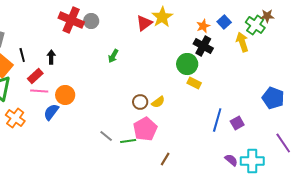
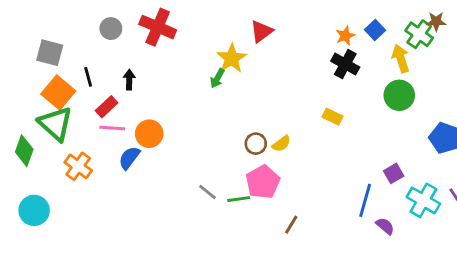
yellow star: (162, 17) -> (232, 58), moved
gray circle: (91, 21) -> (111, 29), moved
green circle: (187, 64) -> (399, 95), moved
blue line: (217, 120) -> (365, 200), moved
cyan cross: (252, 161) -> (423, 200), moved, turned 30

